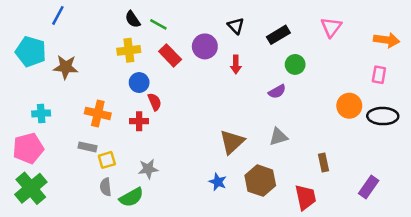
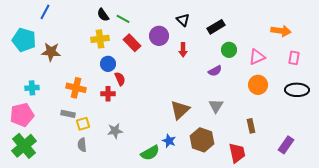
pink triangle: (331, 27) -> (257, 57), moved, turned 30
orange arrow: (387, 40) -> (281, 31), moved
orange circle: (349, 106) -> (258, 85), moved
gray triangle: (278, 137) -> (216, 106), turned -42
green semicircle: (131, 197) -> (150, 153), moved

